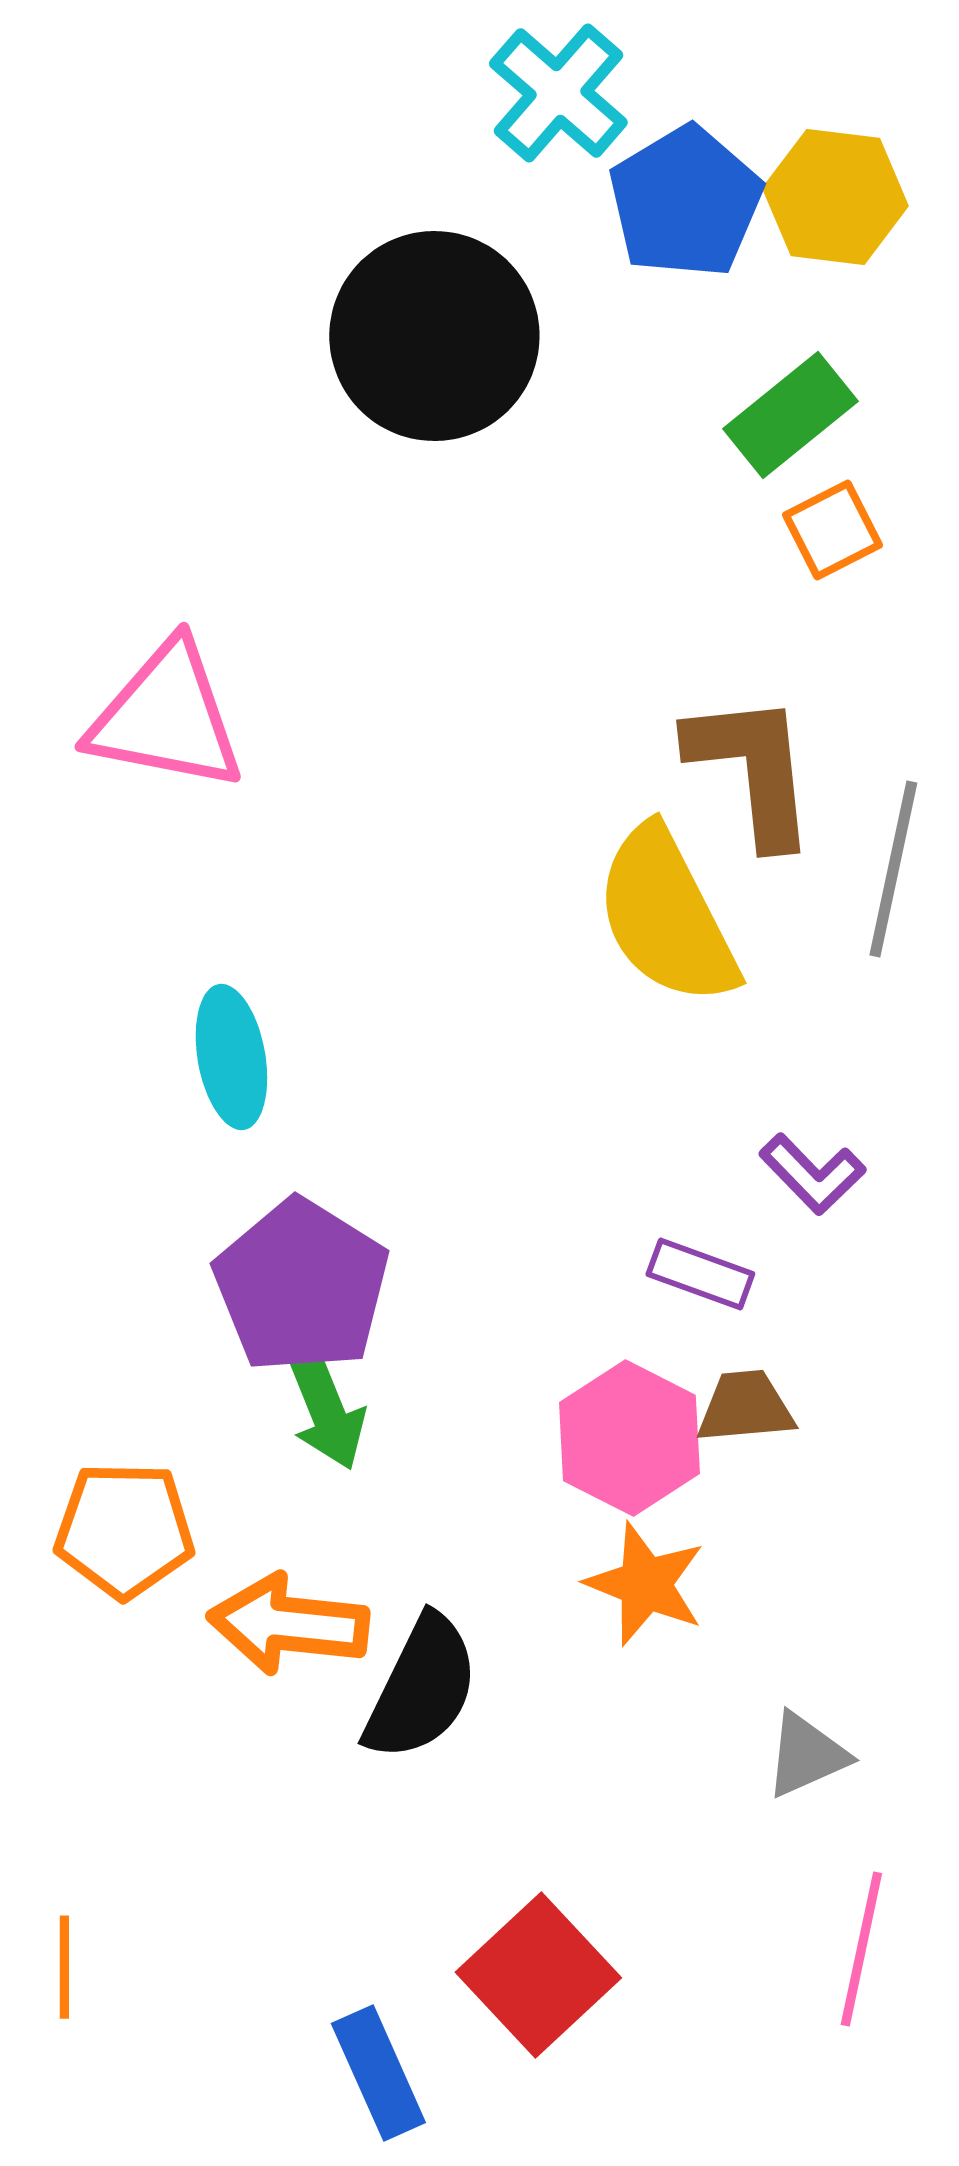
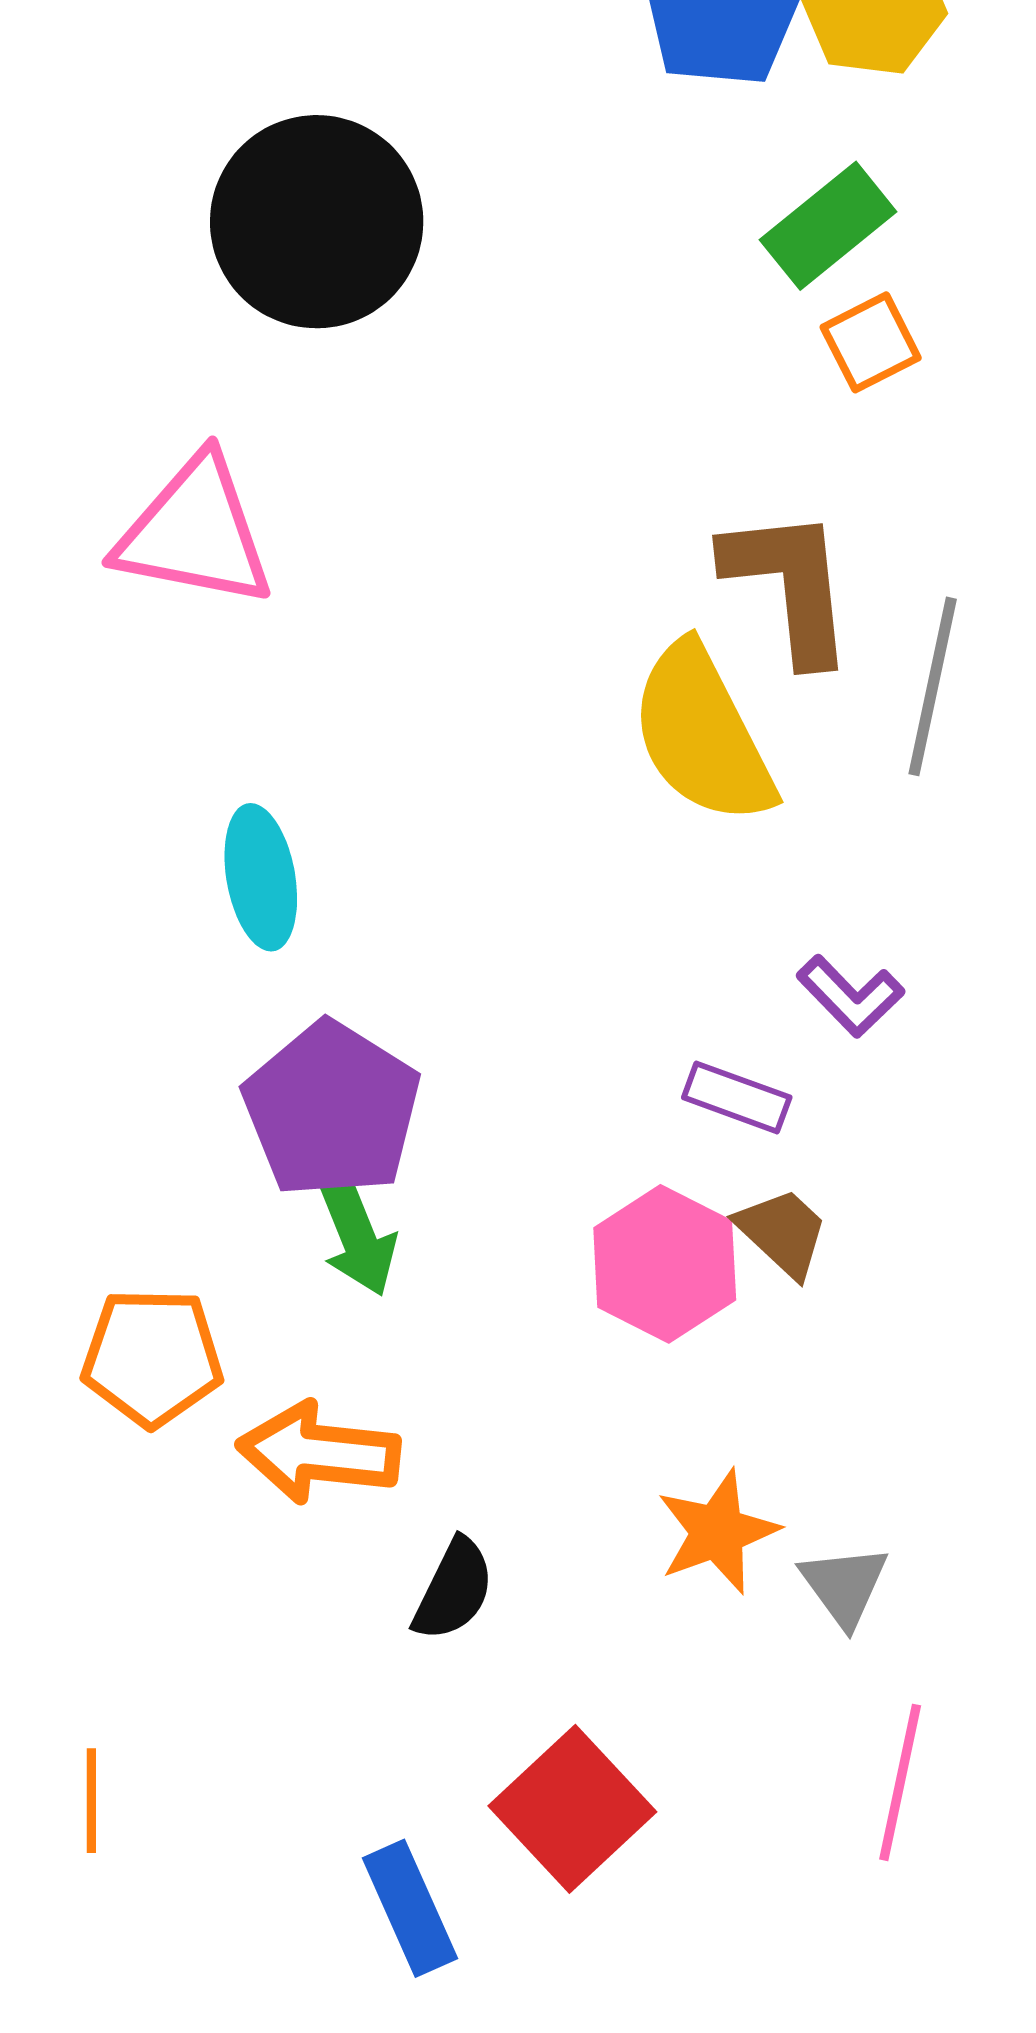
black circle: (434, 336) -> (317, 222), moved
brown trapezoid: (745, 1407) -> (782, 1232), turned 48
orange star: (645, 1584) -> (717, 1532), moved, turned 30
black semicircle: (421, 1688) -> (454, 1590), moved, size x0.7
gray triangle: (806, 1755) -> (844, 1586), turned -42

